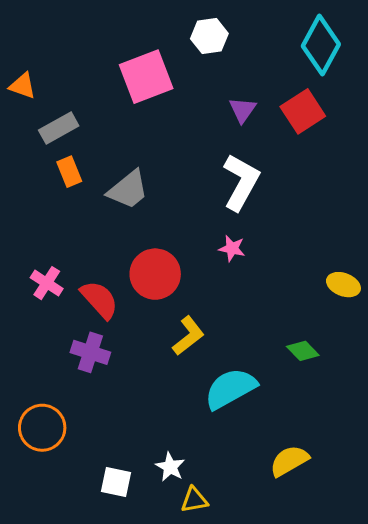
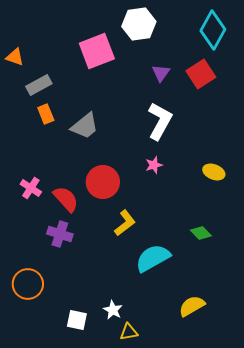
white hexagon: (209, 36) -> (139, 24), size x1.4
pink star: (232, 248) -> (154, 165), turned -30
yellow ellipse: (343, 285) -> (214, 172), moved

